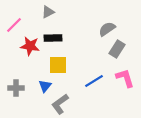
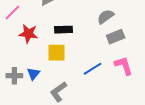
black rectangle: (53, 38) -> (63, 30), moved
gray rectangle: (117, 49) -> (116, 37), turned 36
blue triangle: (45, 86) -> (33, 74), moved

